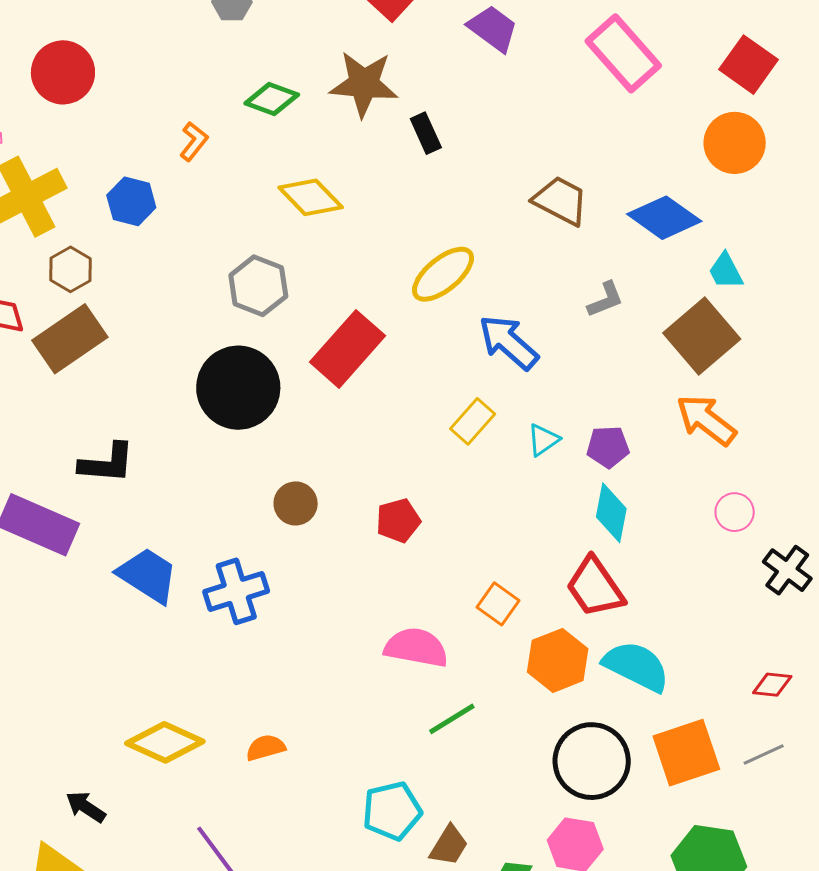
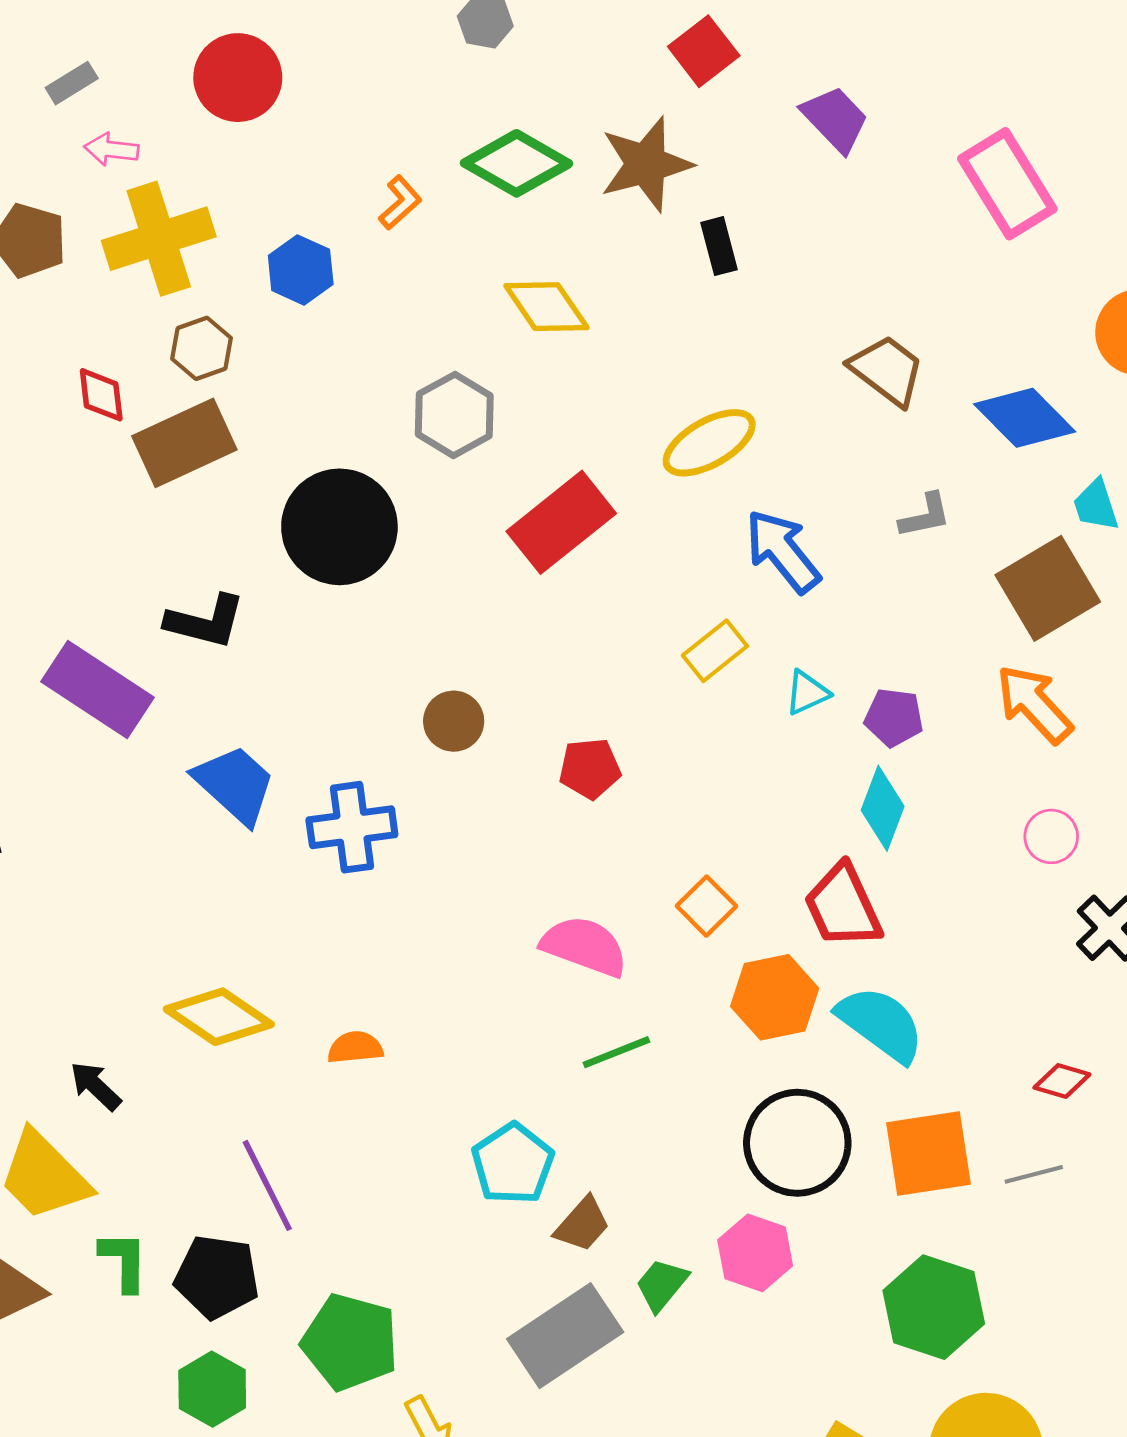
brown star: (364, 84) -> (646, 164), turned -30
green diamond: (272, 99) -> (517, 163), size x1.4
black circle: (238, 388) -> (339, 527), moved
cyan pentagon: (392, 811) -> (513, 1164), turned -30

